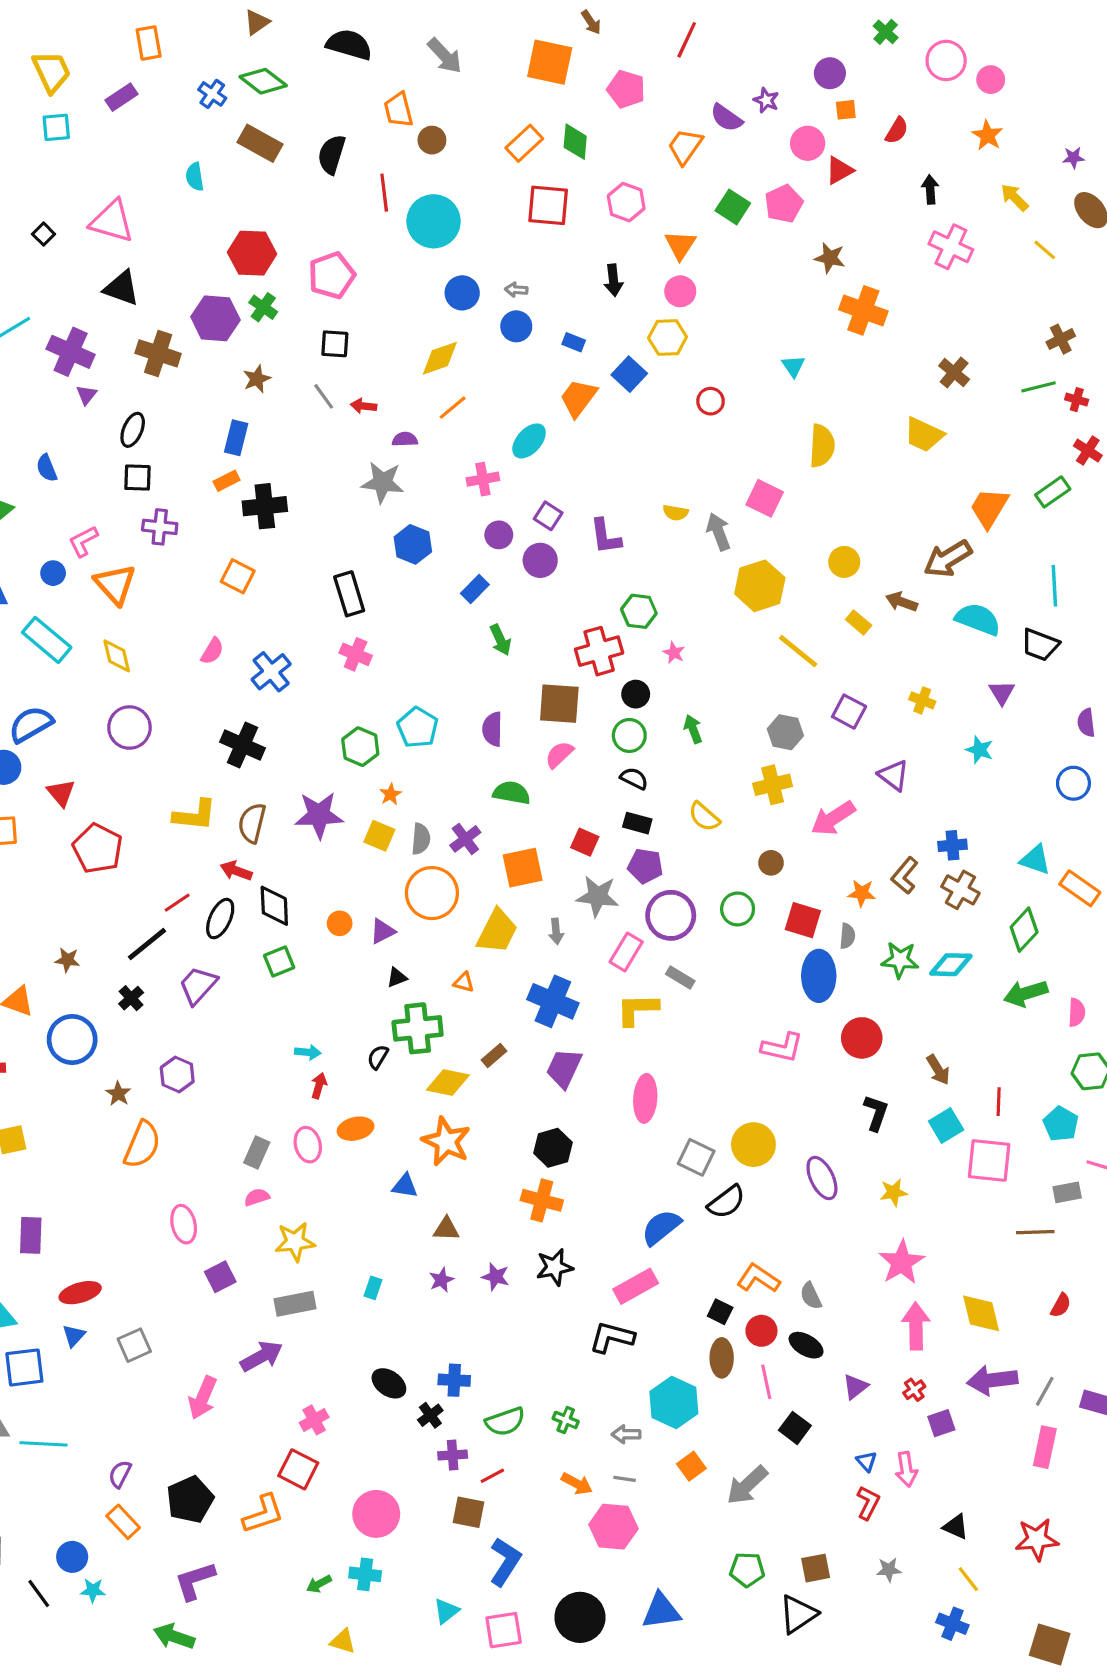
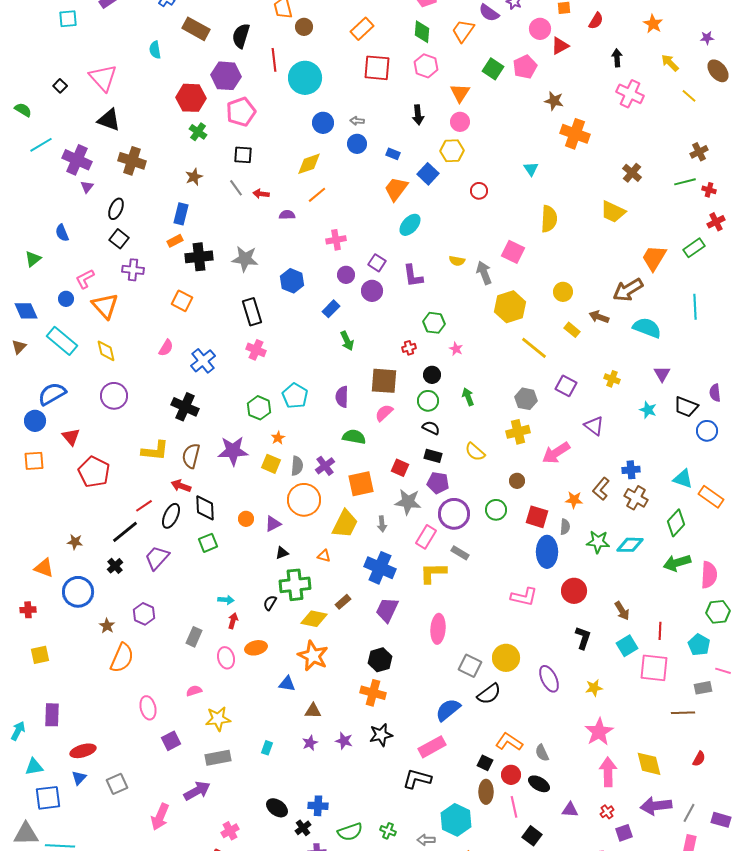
green diamond: (575, 142) -> (422, 32), moved
pink triangle: (112, 221) -> (103, 78), turned 32
purple hexagon: (215, 318) -> (226, 76), moved
cyan ellipse: (529, 441) -> (410, 225), moved
red cross: (1088, 451) -> (716, 222), turned 30
black square: (137, 478) -> (119, 239), turned 36
gray star: (383, 482) -> (245, 259), moved
black trapezoid: (1040, 645) -> (686, 407), moved
red cross: (599, 651) -> (409, 348), size x0.5
pink semicircle: (1077, 1012) -> (709, 575), size x1.5
gray rectangle: (257, 1153) -> (194, 637), moved
purple triangle: (855, 1387) -> (570, 810), turned 42

